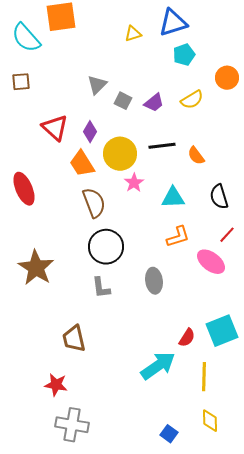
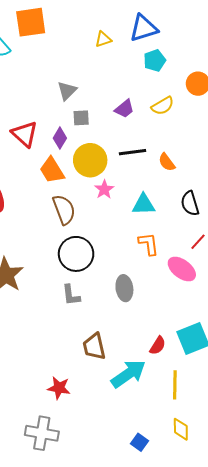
gray square: (123, 101) -> (81, 118), moved, turned -30
orange L-shape: (178, 237) -> (149, 244), turned -80
brown trapezoid: (74, 339) -> (94, 347), moved
red star: (56, 385) -> (59, 388), moved

